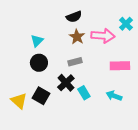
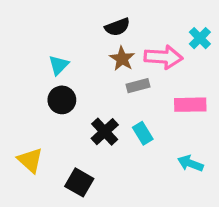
gray rectangle: (75, 62) -> (138, 86), moved
cyan rectangle: (84, 93) -> (143, 133), moved
black square: (41, 96) -> (79, 182), moved
cyan arrow: (114, 96) -> (190, 163), moved

